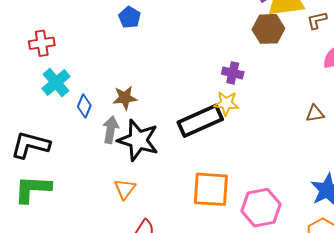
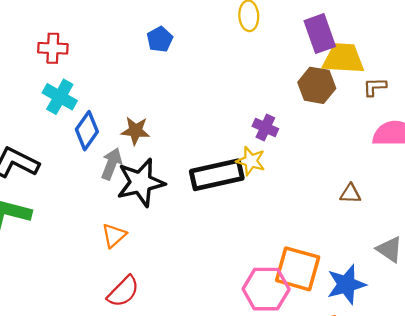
cyan cross: (56, 83) -> (60, 97), turned -32
blue diamond: (84, 106) -> (87, 131), size x1.4
black star: (138, 140) -> (141, 182), turned 30
orange square: (211, 189) -> (298, 269), moved

